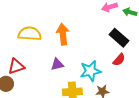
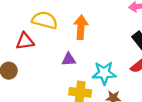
red triangle: (16, 66) -> (25, 41), moved

